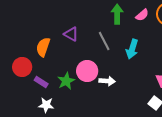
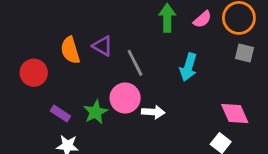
gray line: (104, 41) -> (135, 63), moved
orange semicircle: (43, 47) -> (70, 50), moved, turned -36
red circle: (22, 67) -> (34, 73), moved

